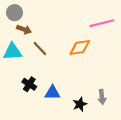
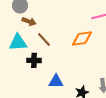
black cross: (29, 84) -> (34, 60), moved, turned -32

